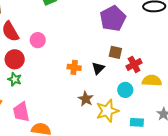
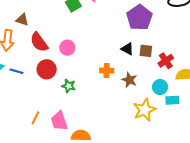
black triangle: (98, 68) -> (127, 49), moved, turned -40
green star: (15, 79) -> (69, 86), moved
brown star: (86, 99) -> (129, 80), moved
cyan rectangle: (137, 122) -> (172, 100), moved

